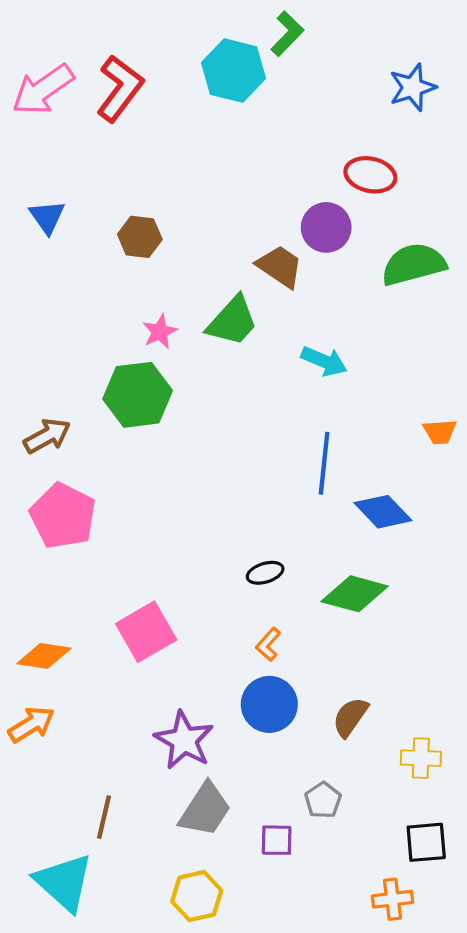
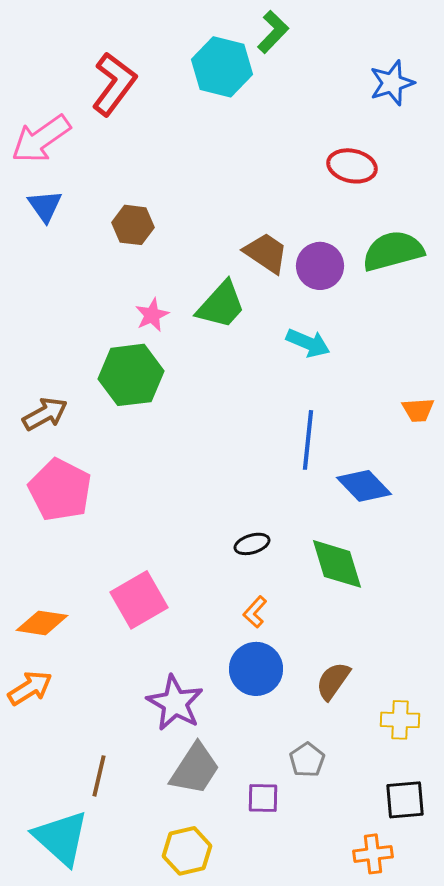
pink arrow: (43, 89) -> (41, 139), moved
purple circle: (326, 227) -> (320, 266), moved
green diamond: (355, 594) -> (337, 564), turned 58

